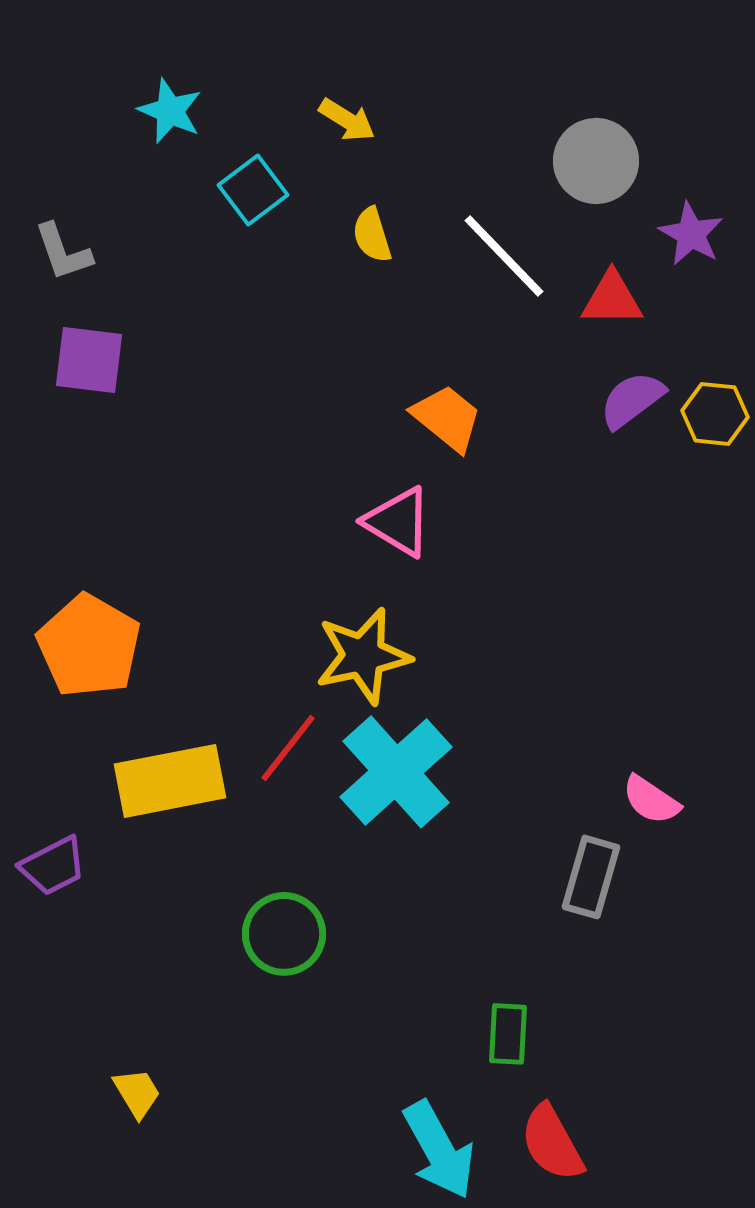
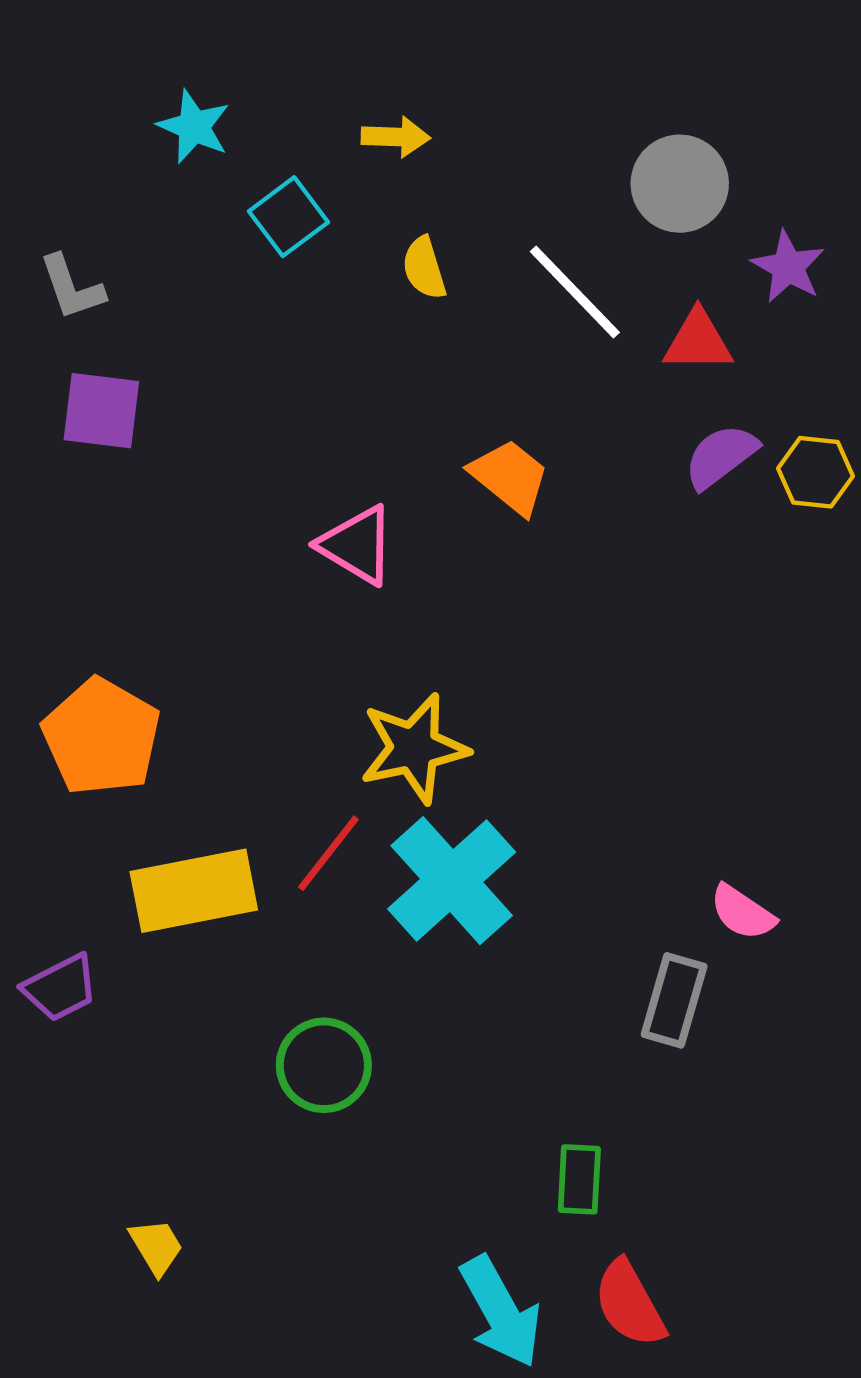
yellow arrow: (347, 120) -> (396, 137), turned -30
pink triangle: (398, 522) -> (357, 545), moved

